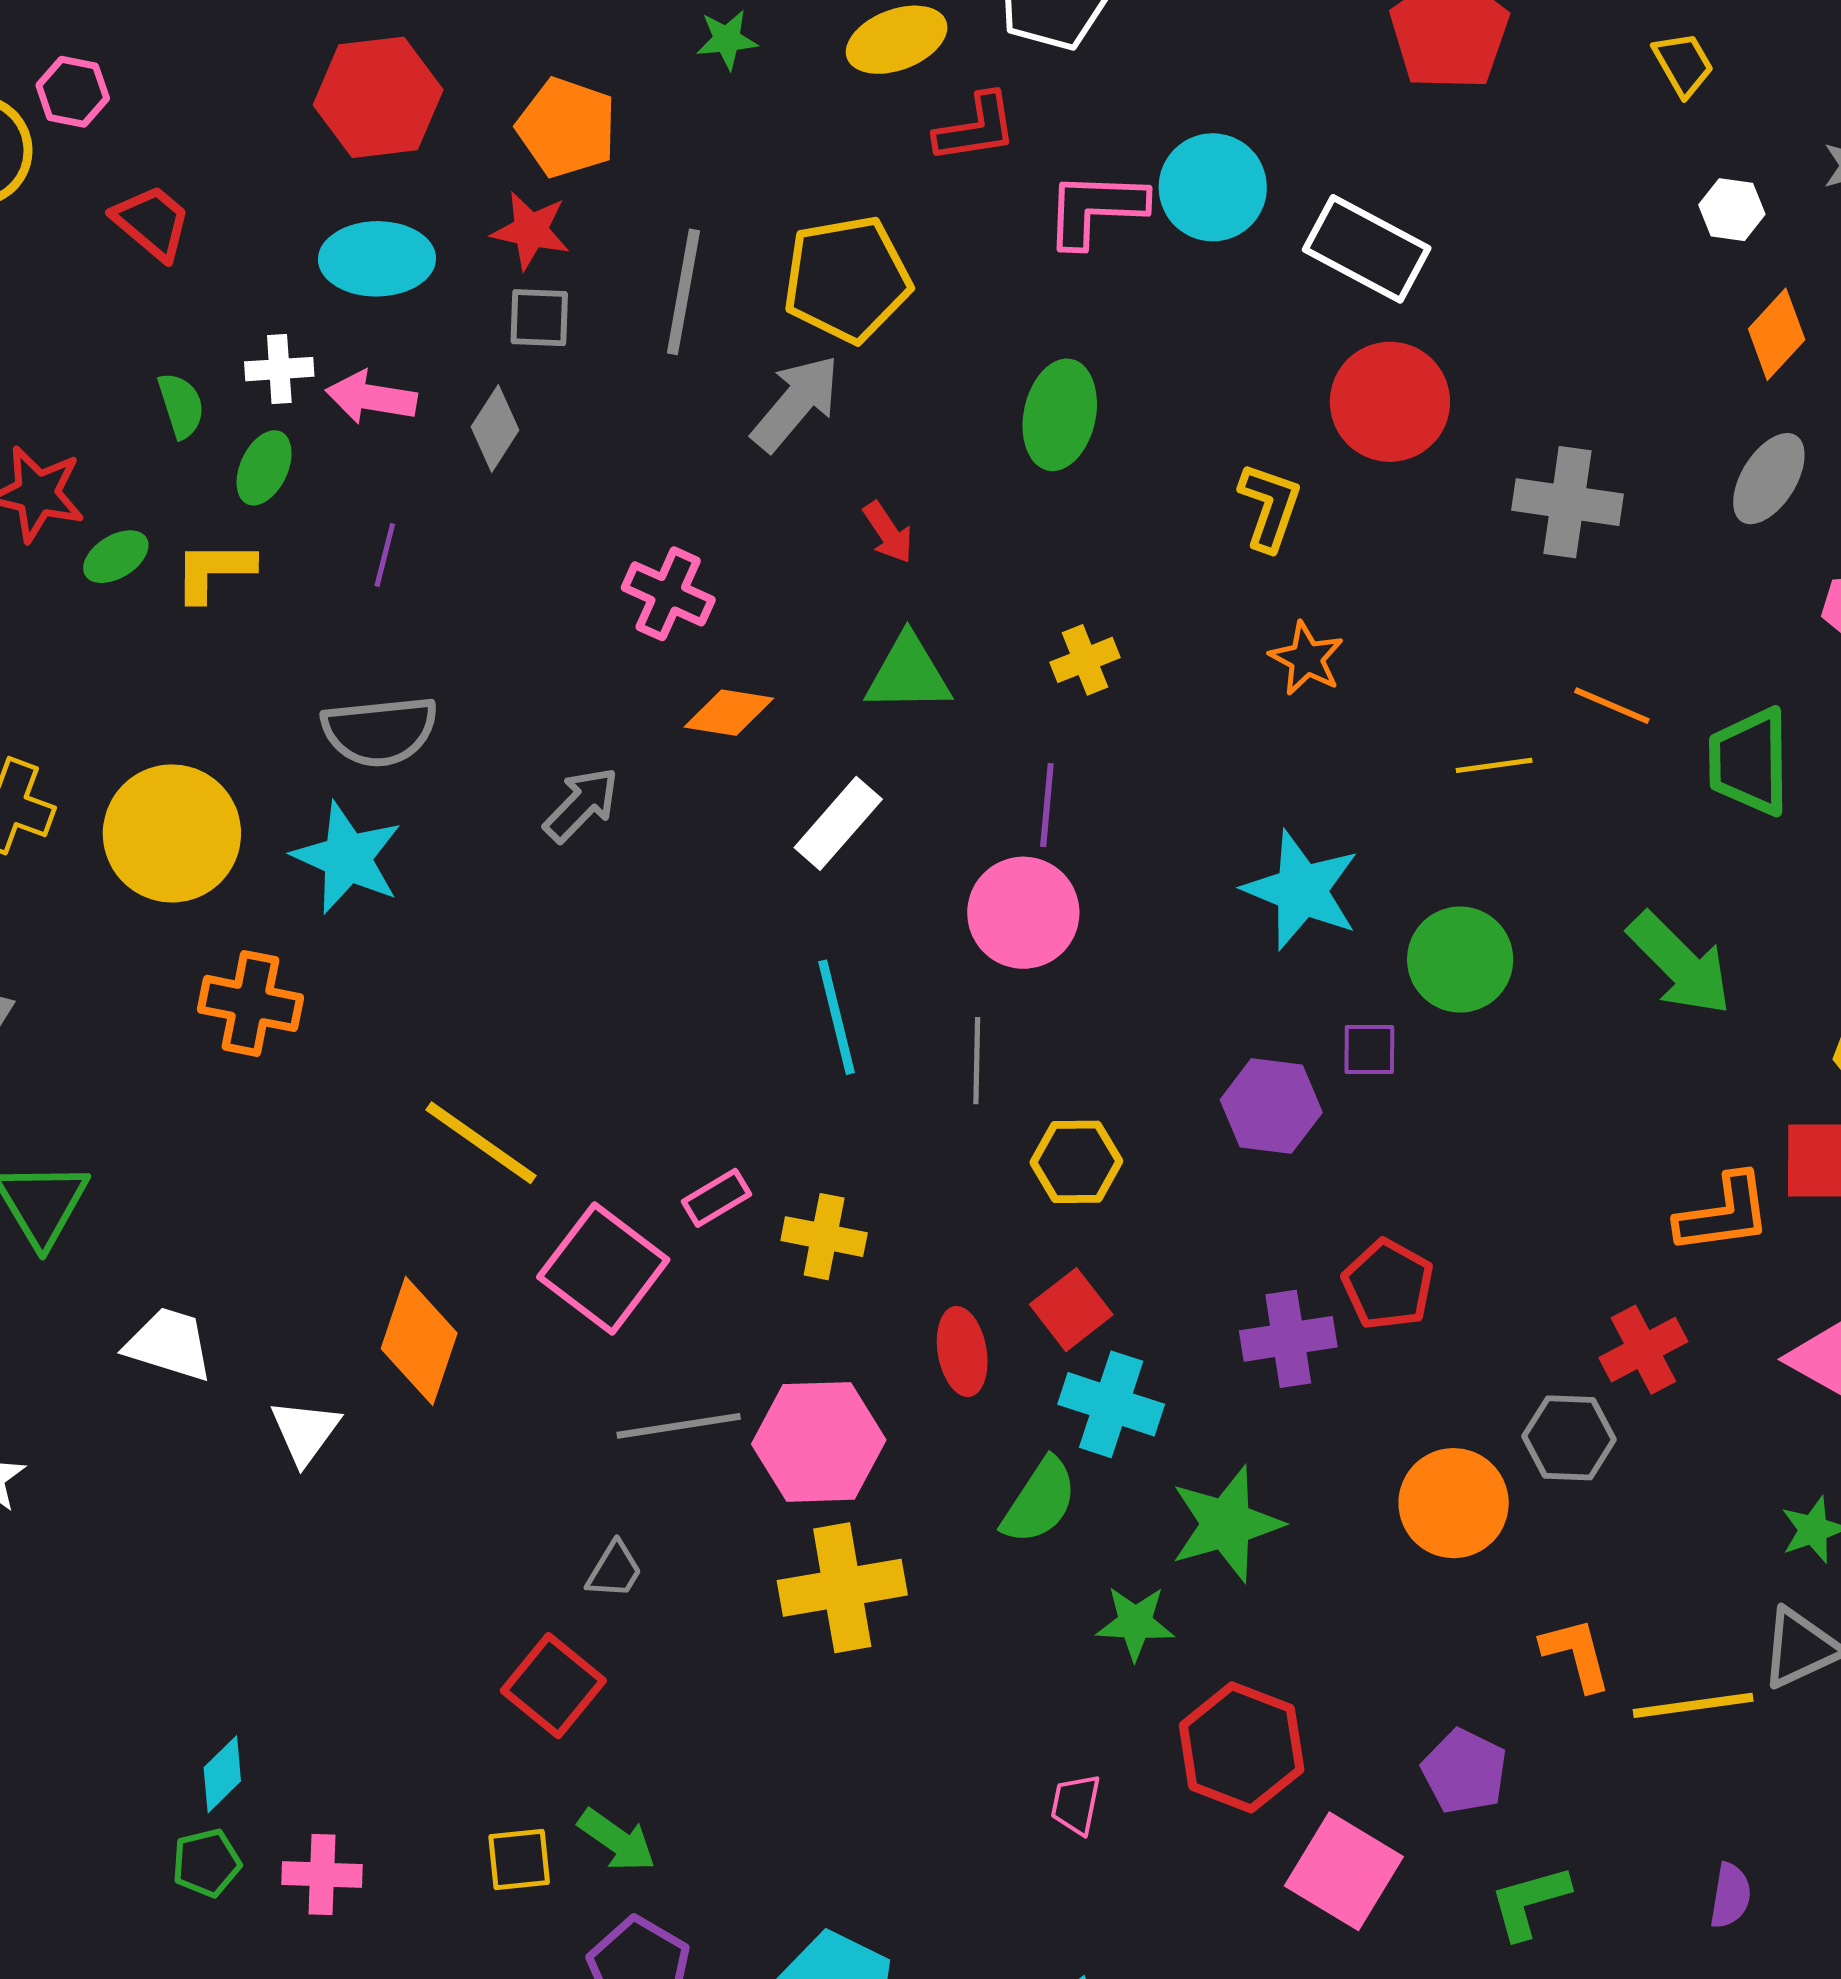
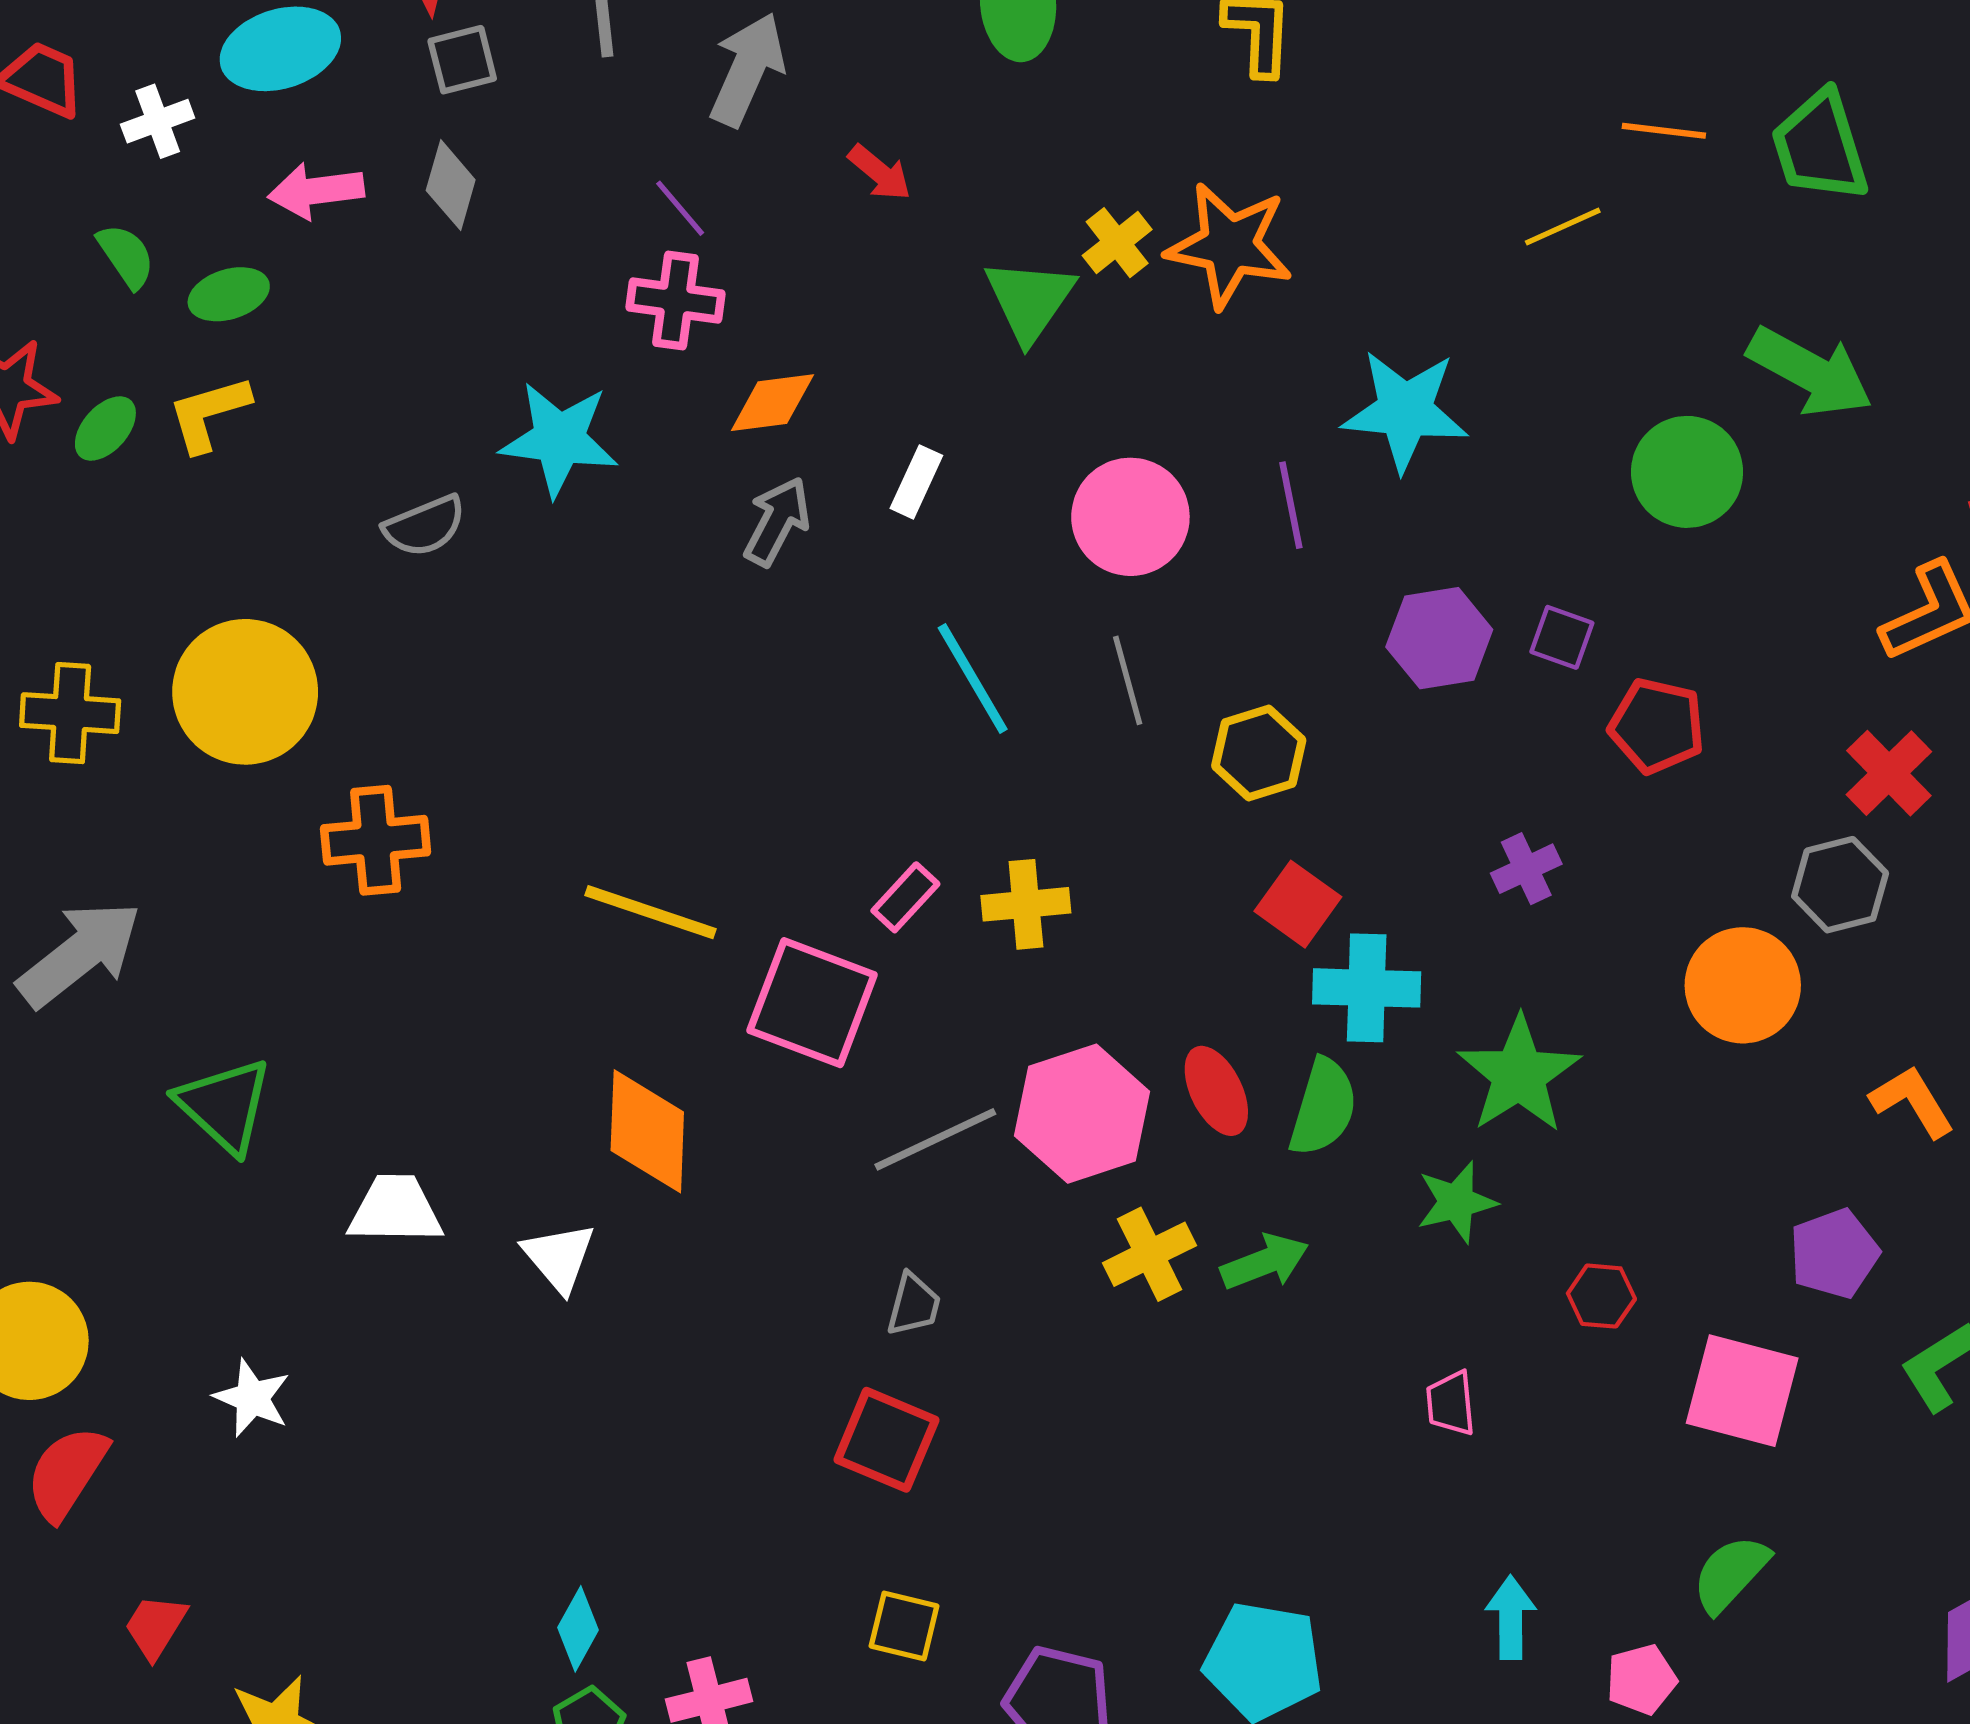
white cross: (279, 369) -> (158, 121), moved
green ellipse: (264, 468) -> (229, 294), turned 64
purple line: (385, 555) -> (680, 208), moved, turned -38
orange star: (1306, 659) -> (1229, 245), moved, size x1.6
green triangle: (908, 674) -> (1030, 300), moved, turned -38
gray semicircle: (380, 731) -> (425, 526), size x0.7
gray arrow: (581, 805) -> (777, 521), moved
purple line: (1047, 805) -> (1291, 505), moved
white rectangle: (838, 823) -> (916, 482), size x0.7
cyan star: (347, 858) -> (559, 439), moved
green circle: (1460, 959) -> (1687, 472), moved
purple square: (1369, 1049) -> (1562, 637), moved, turned 36
red pentagon: (1388, 1285) -> (1657, 726), moved
purple cross: (1288, 1339) -> (1526, 869), size x0.7
red ellipse: (962, 1351) -> (1216, 1091), moved
yellow cross: (842, 1588) -> (1149, 1254), size x0.7
red hexagon: (1242, 1747) -> (1601, 1296), size x0.5
purple pentagon: (1464, 1771) -> (1834, 1254), turned -30
green arrow: (617, 1840) -> (1265, 1262), moved, turned -40
yellow square: (519, 1859) -> (904, 1626), turned 36

